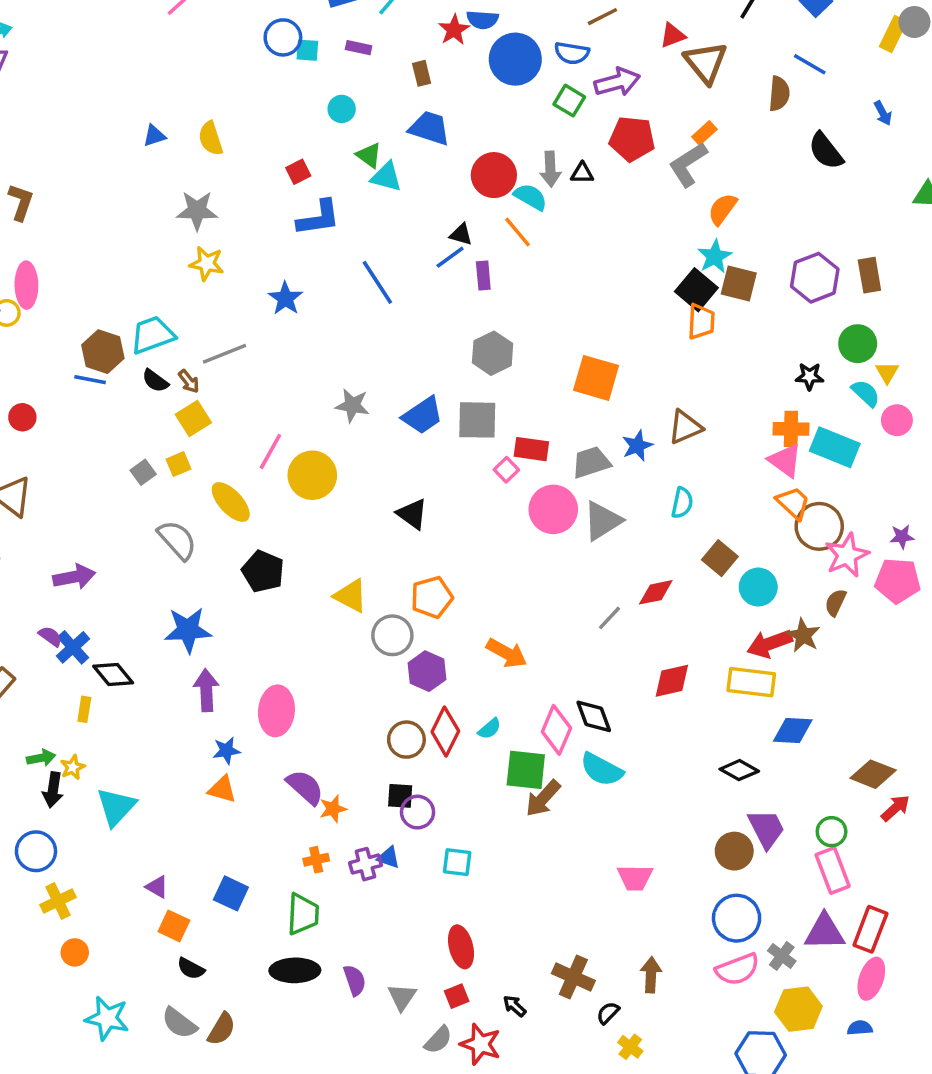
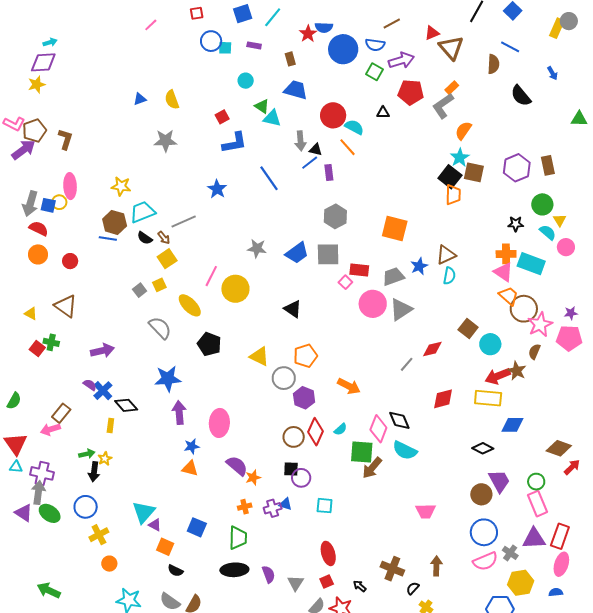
gray arrow: (550, 169) -> (300, 141), moved
yellow star: (207, 264) -> (121, 186), moved
cyan semicircle: (682, 503) -> (449, 276), moved
cyan triangle: (116, 807) -> (144, 512), moved

